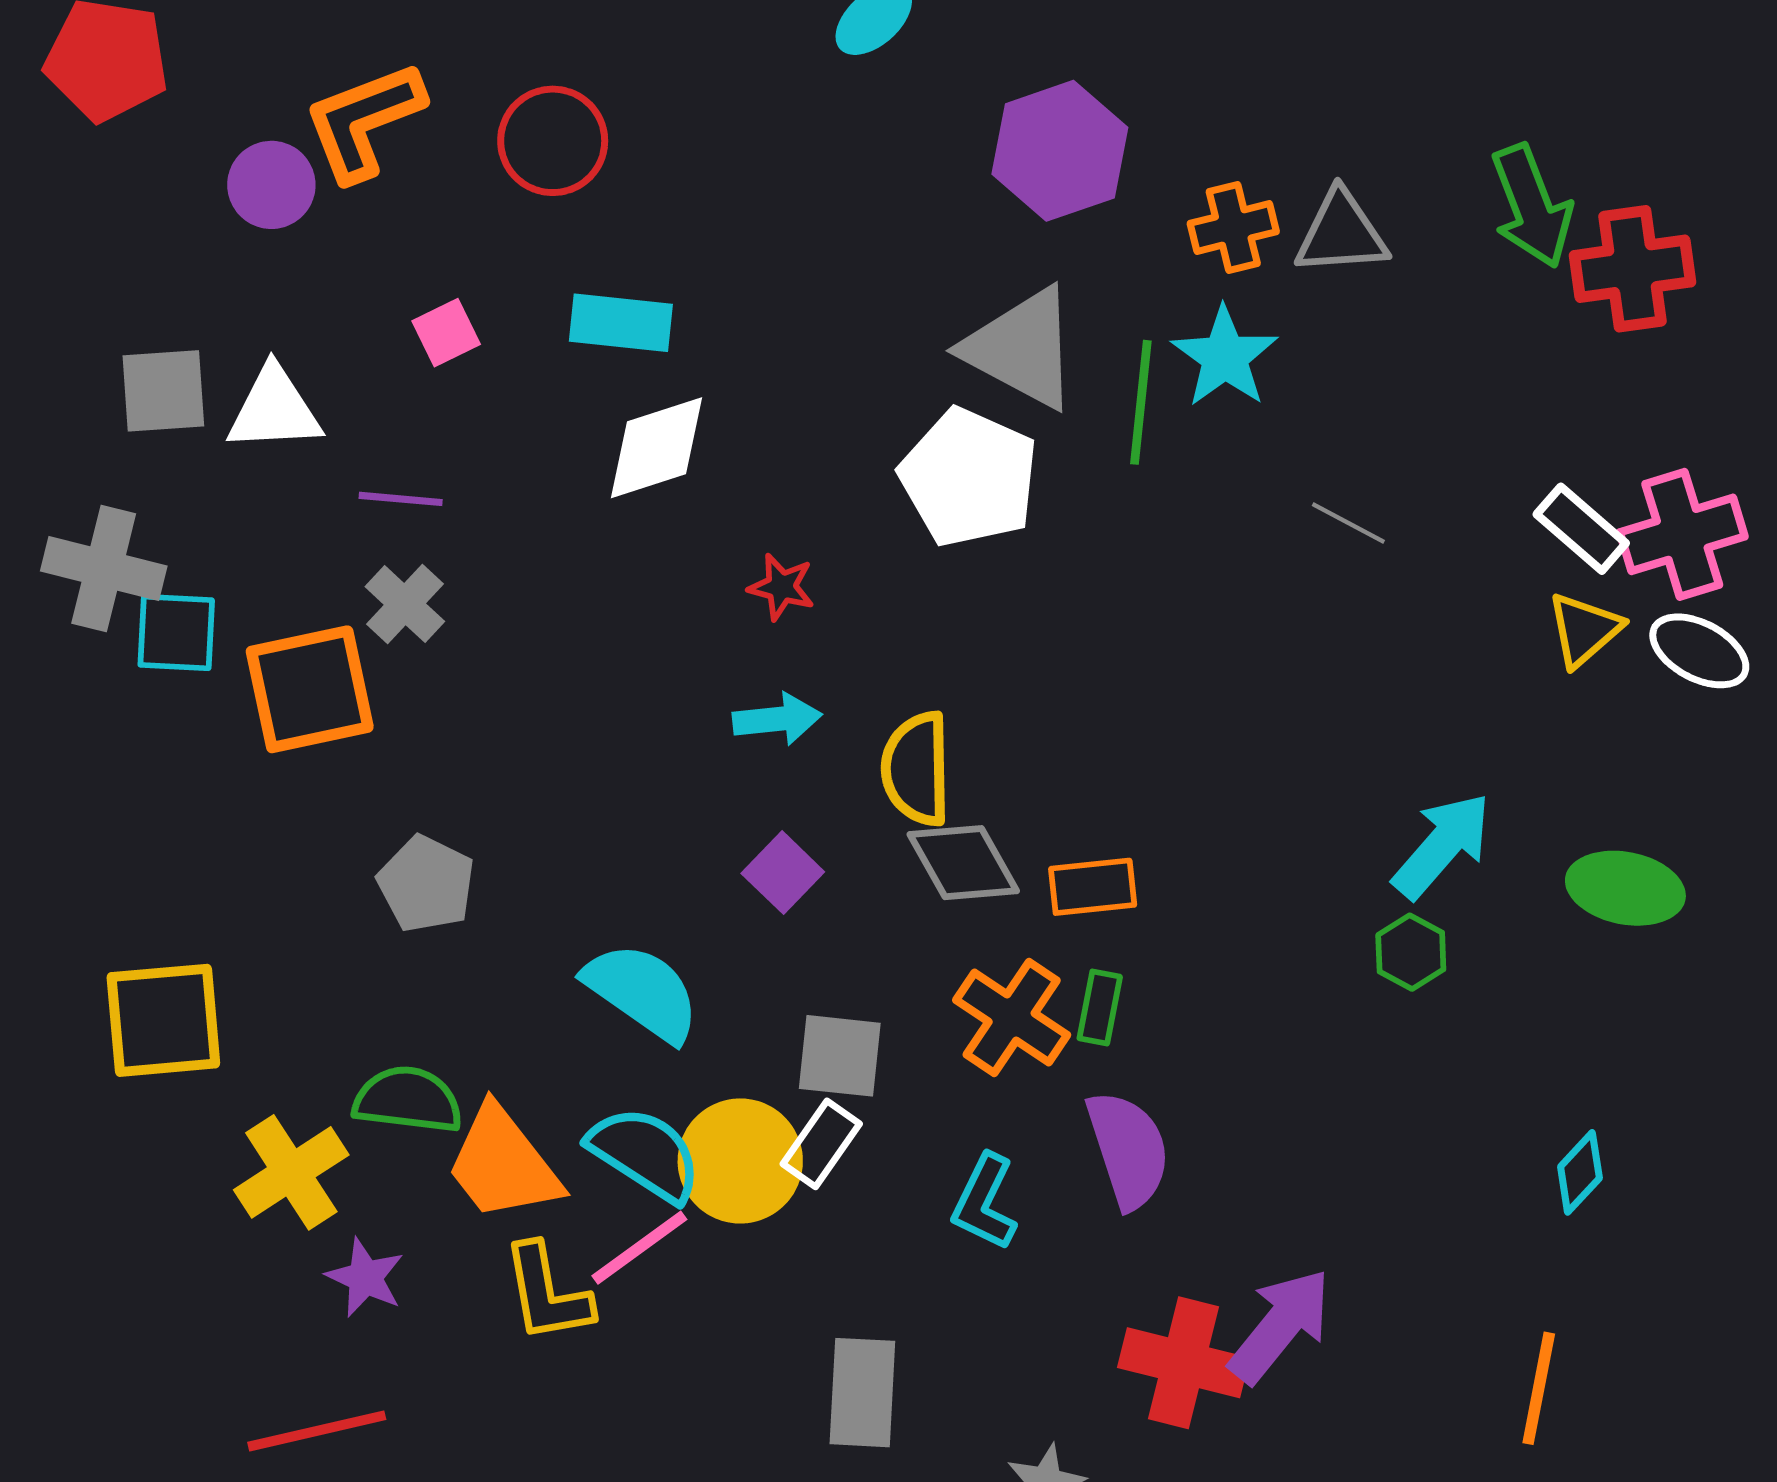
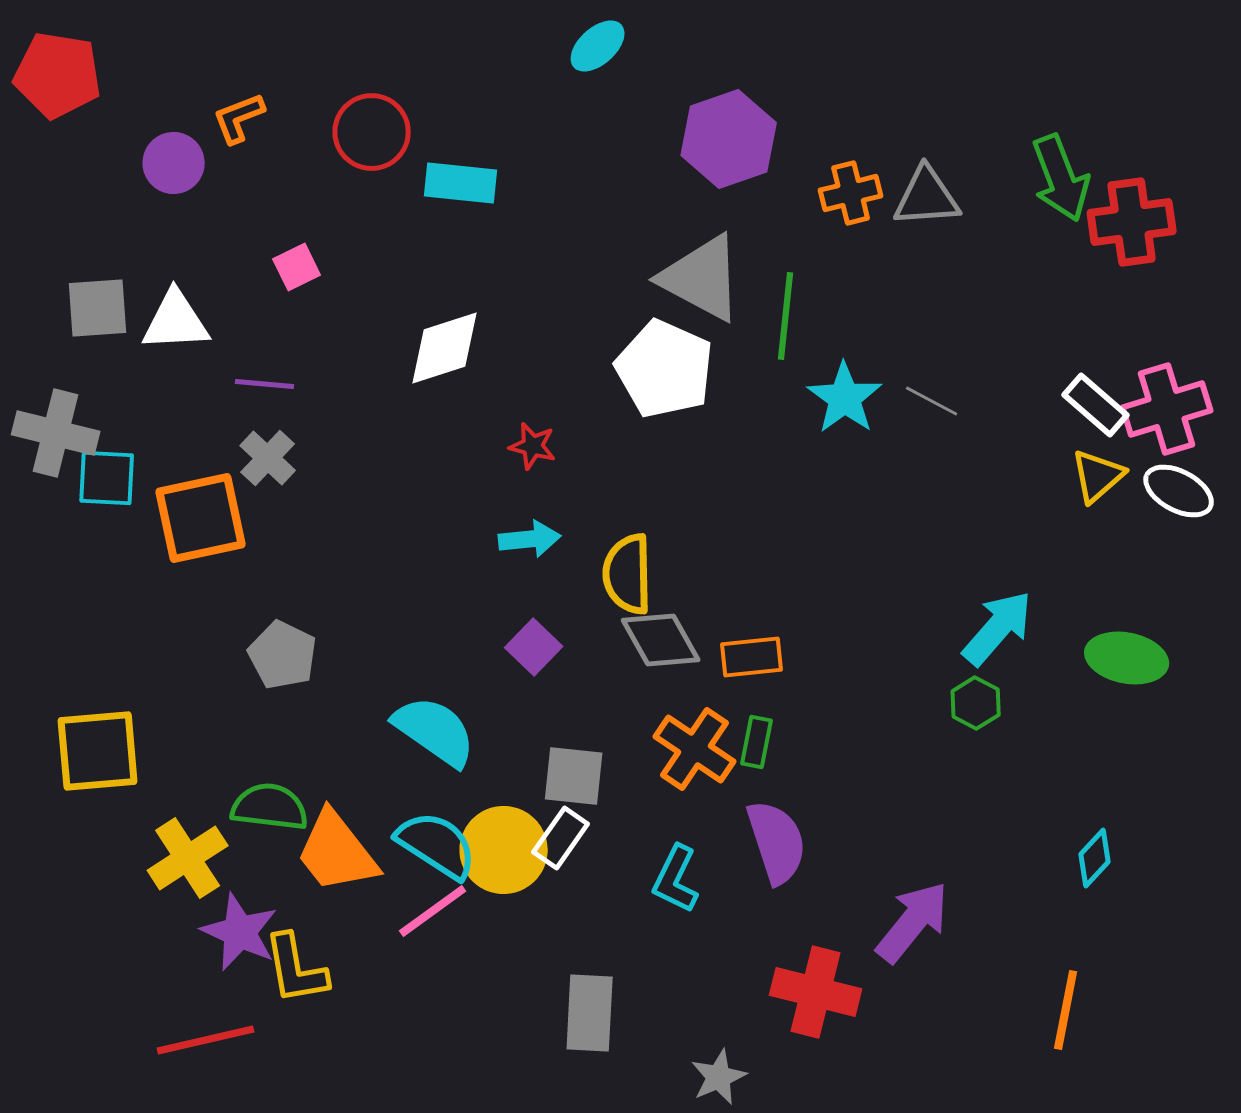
orange L-shape: (364, 121) -> (239, 118), size x0.6
cyan rectangle: (621, 323) -> (461, 183), moved
cyan star: (1225, 357) -> (845, 398), moved
purple star: (365, 1277) -> (240, 932), size x1.4
yellow L-shape: (547, 1293) -> (296, 969), moved
purple arrow: (1280, 1326) -> (913, 922), moved

